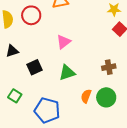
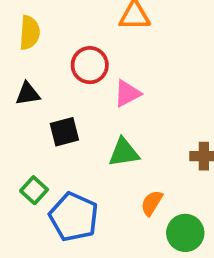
red circle: (31, 15) -> (90, 65), moved
green square: (15, 96) -> (34, 190), moved
green circle: (106, 97) -> (185, 233), moved

